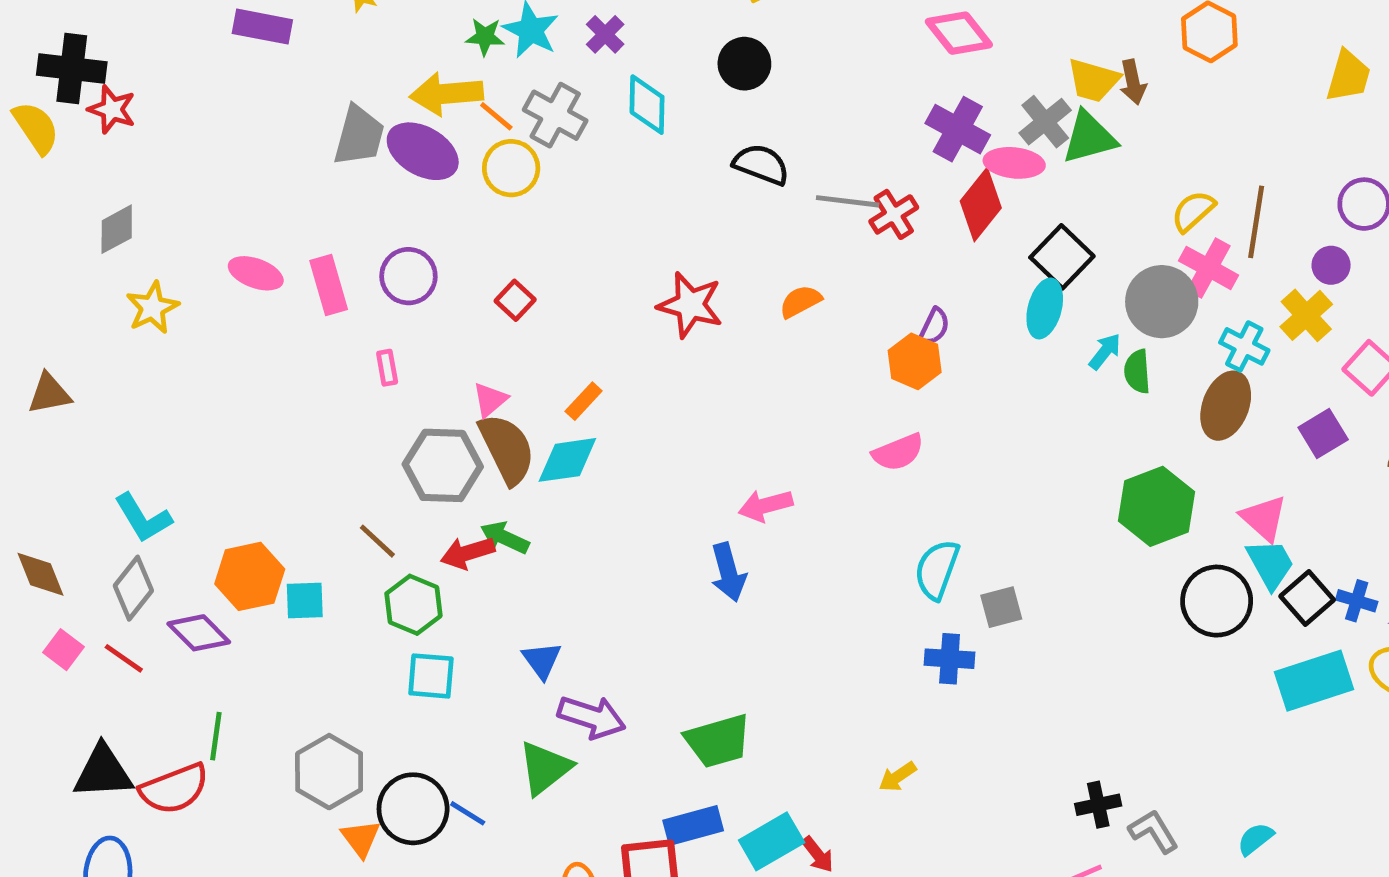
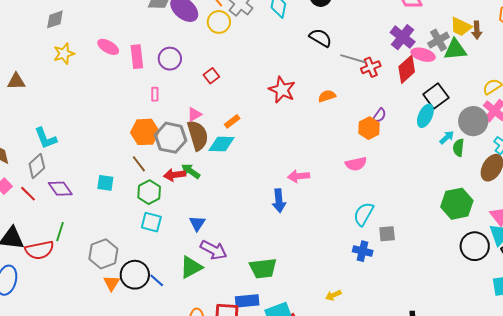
orange hexagon: (250, 576) -> (145, 132), moved

